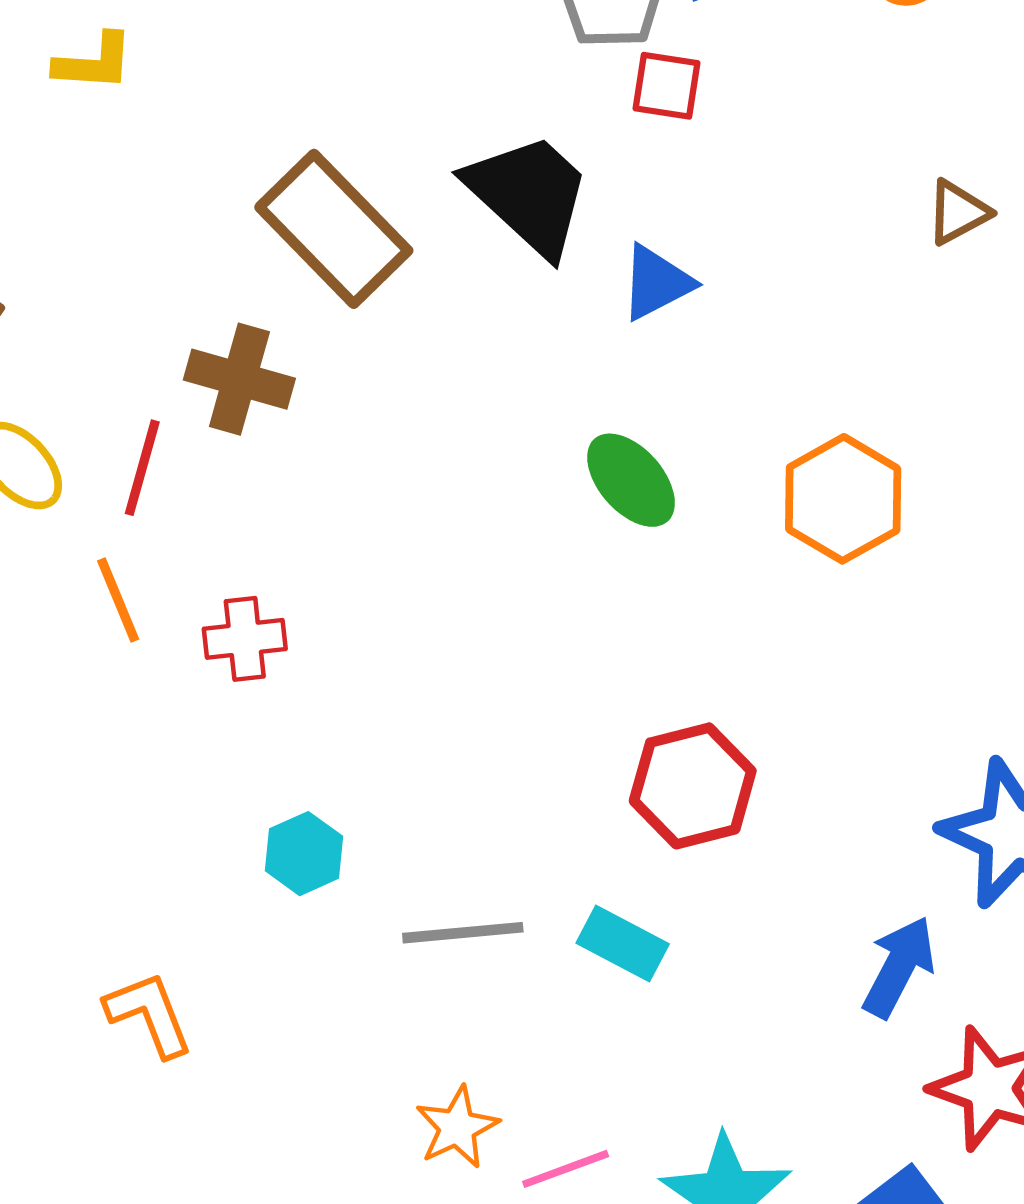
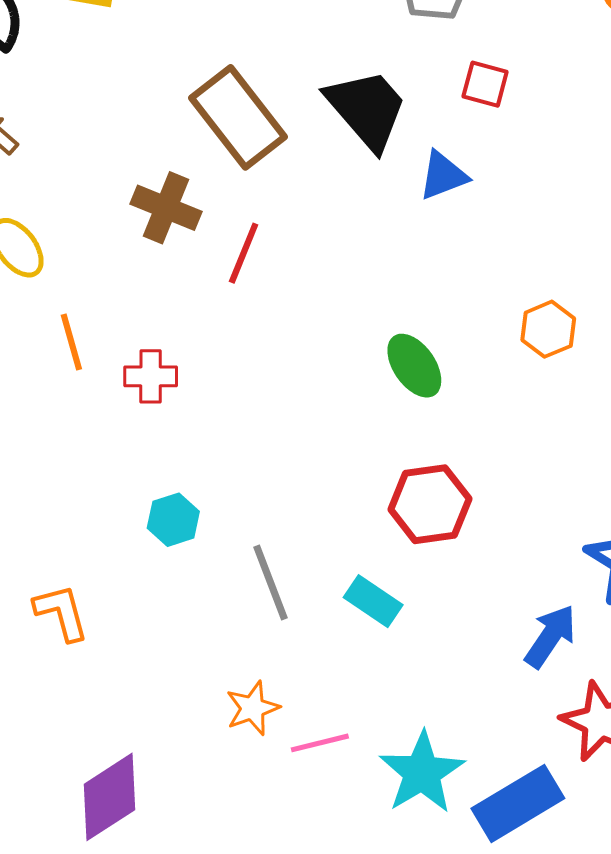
red square: (667, 86) -> (485, 84), moved
red line: (142, 468) -> (244, 253), moved
green ellipse: (631, 480) -> (414, 366), moved
orange hexagon: (843, 499) -> (548, 329), size x0.7
gray line: (463, 933) -> (270, 583), turned 68

